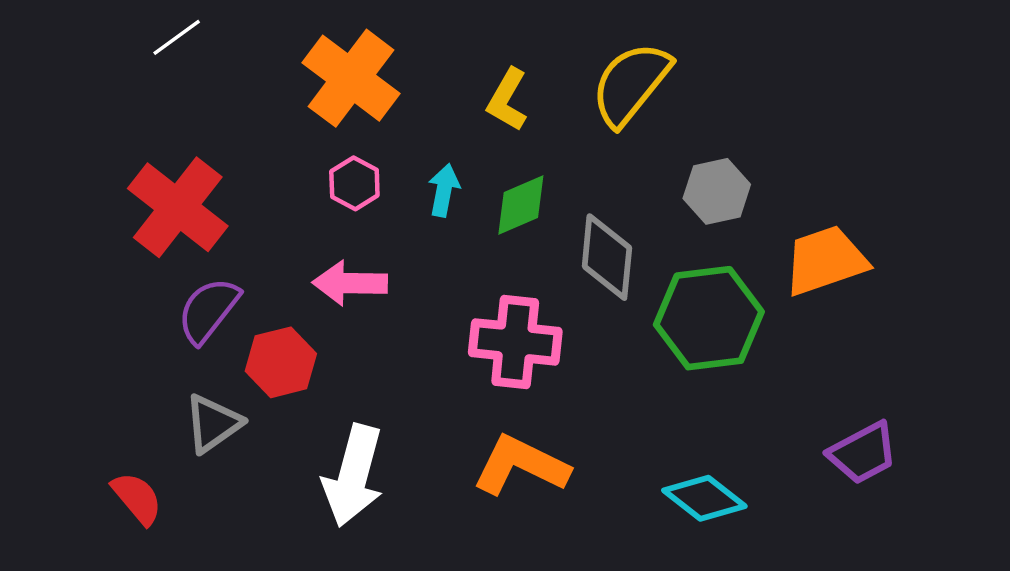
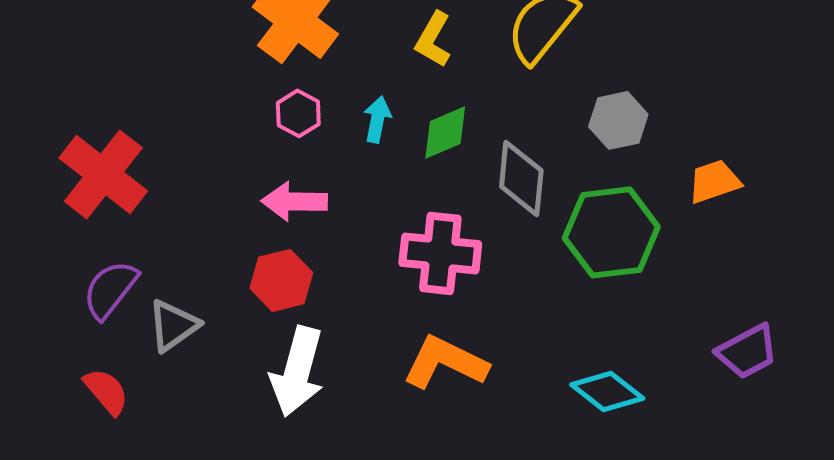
red cross: (178, 207) -> (103, 174), moved
orange trapezoid: (826, 260) -> (714, 181), size x0.7
purple semicircle: (208, 310) -> (110, 289), moved
red hexagon: (281, 362) -> (281, 280), moved

